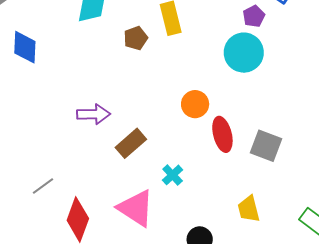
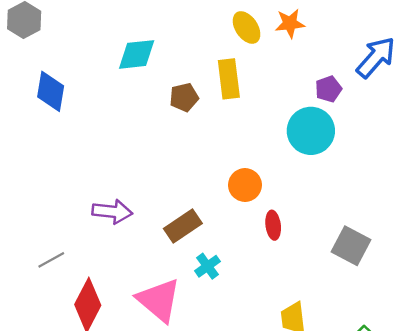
purple arrow: (94, 114) -> (112, 212), moved
red ellipse: (222, 134) -> (273, 225), size x0.7
brown rectangle: (131, 143) -> (183, 226), moved
gray square: (266, 146) -> (351, 246), moved

